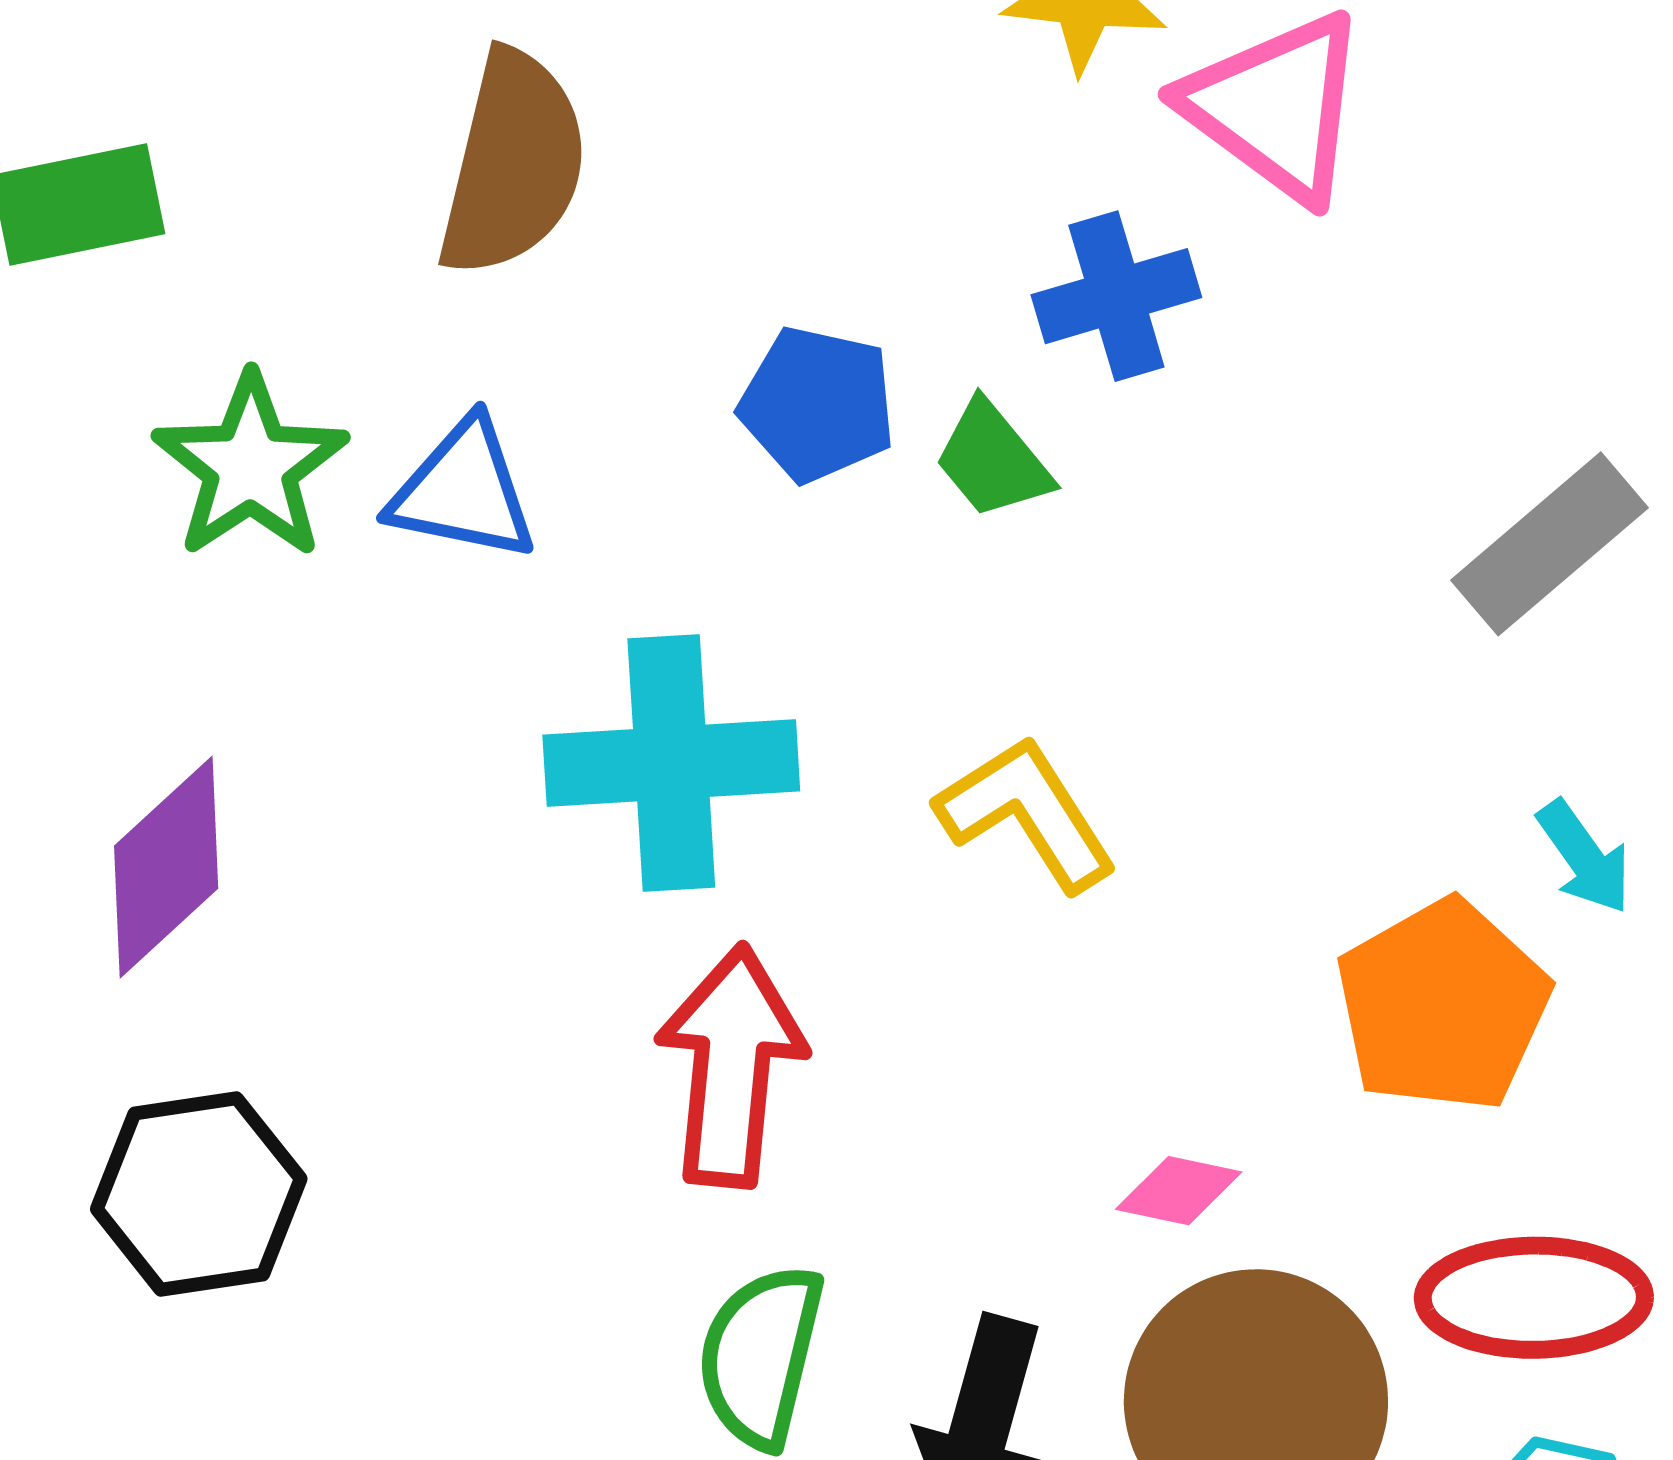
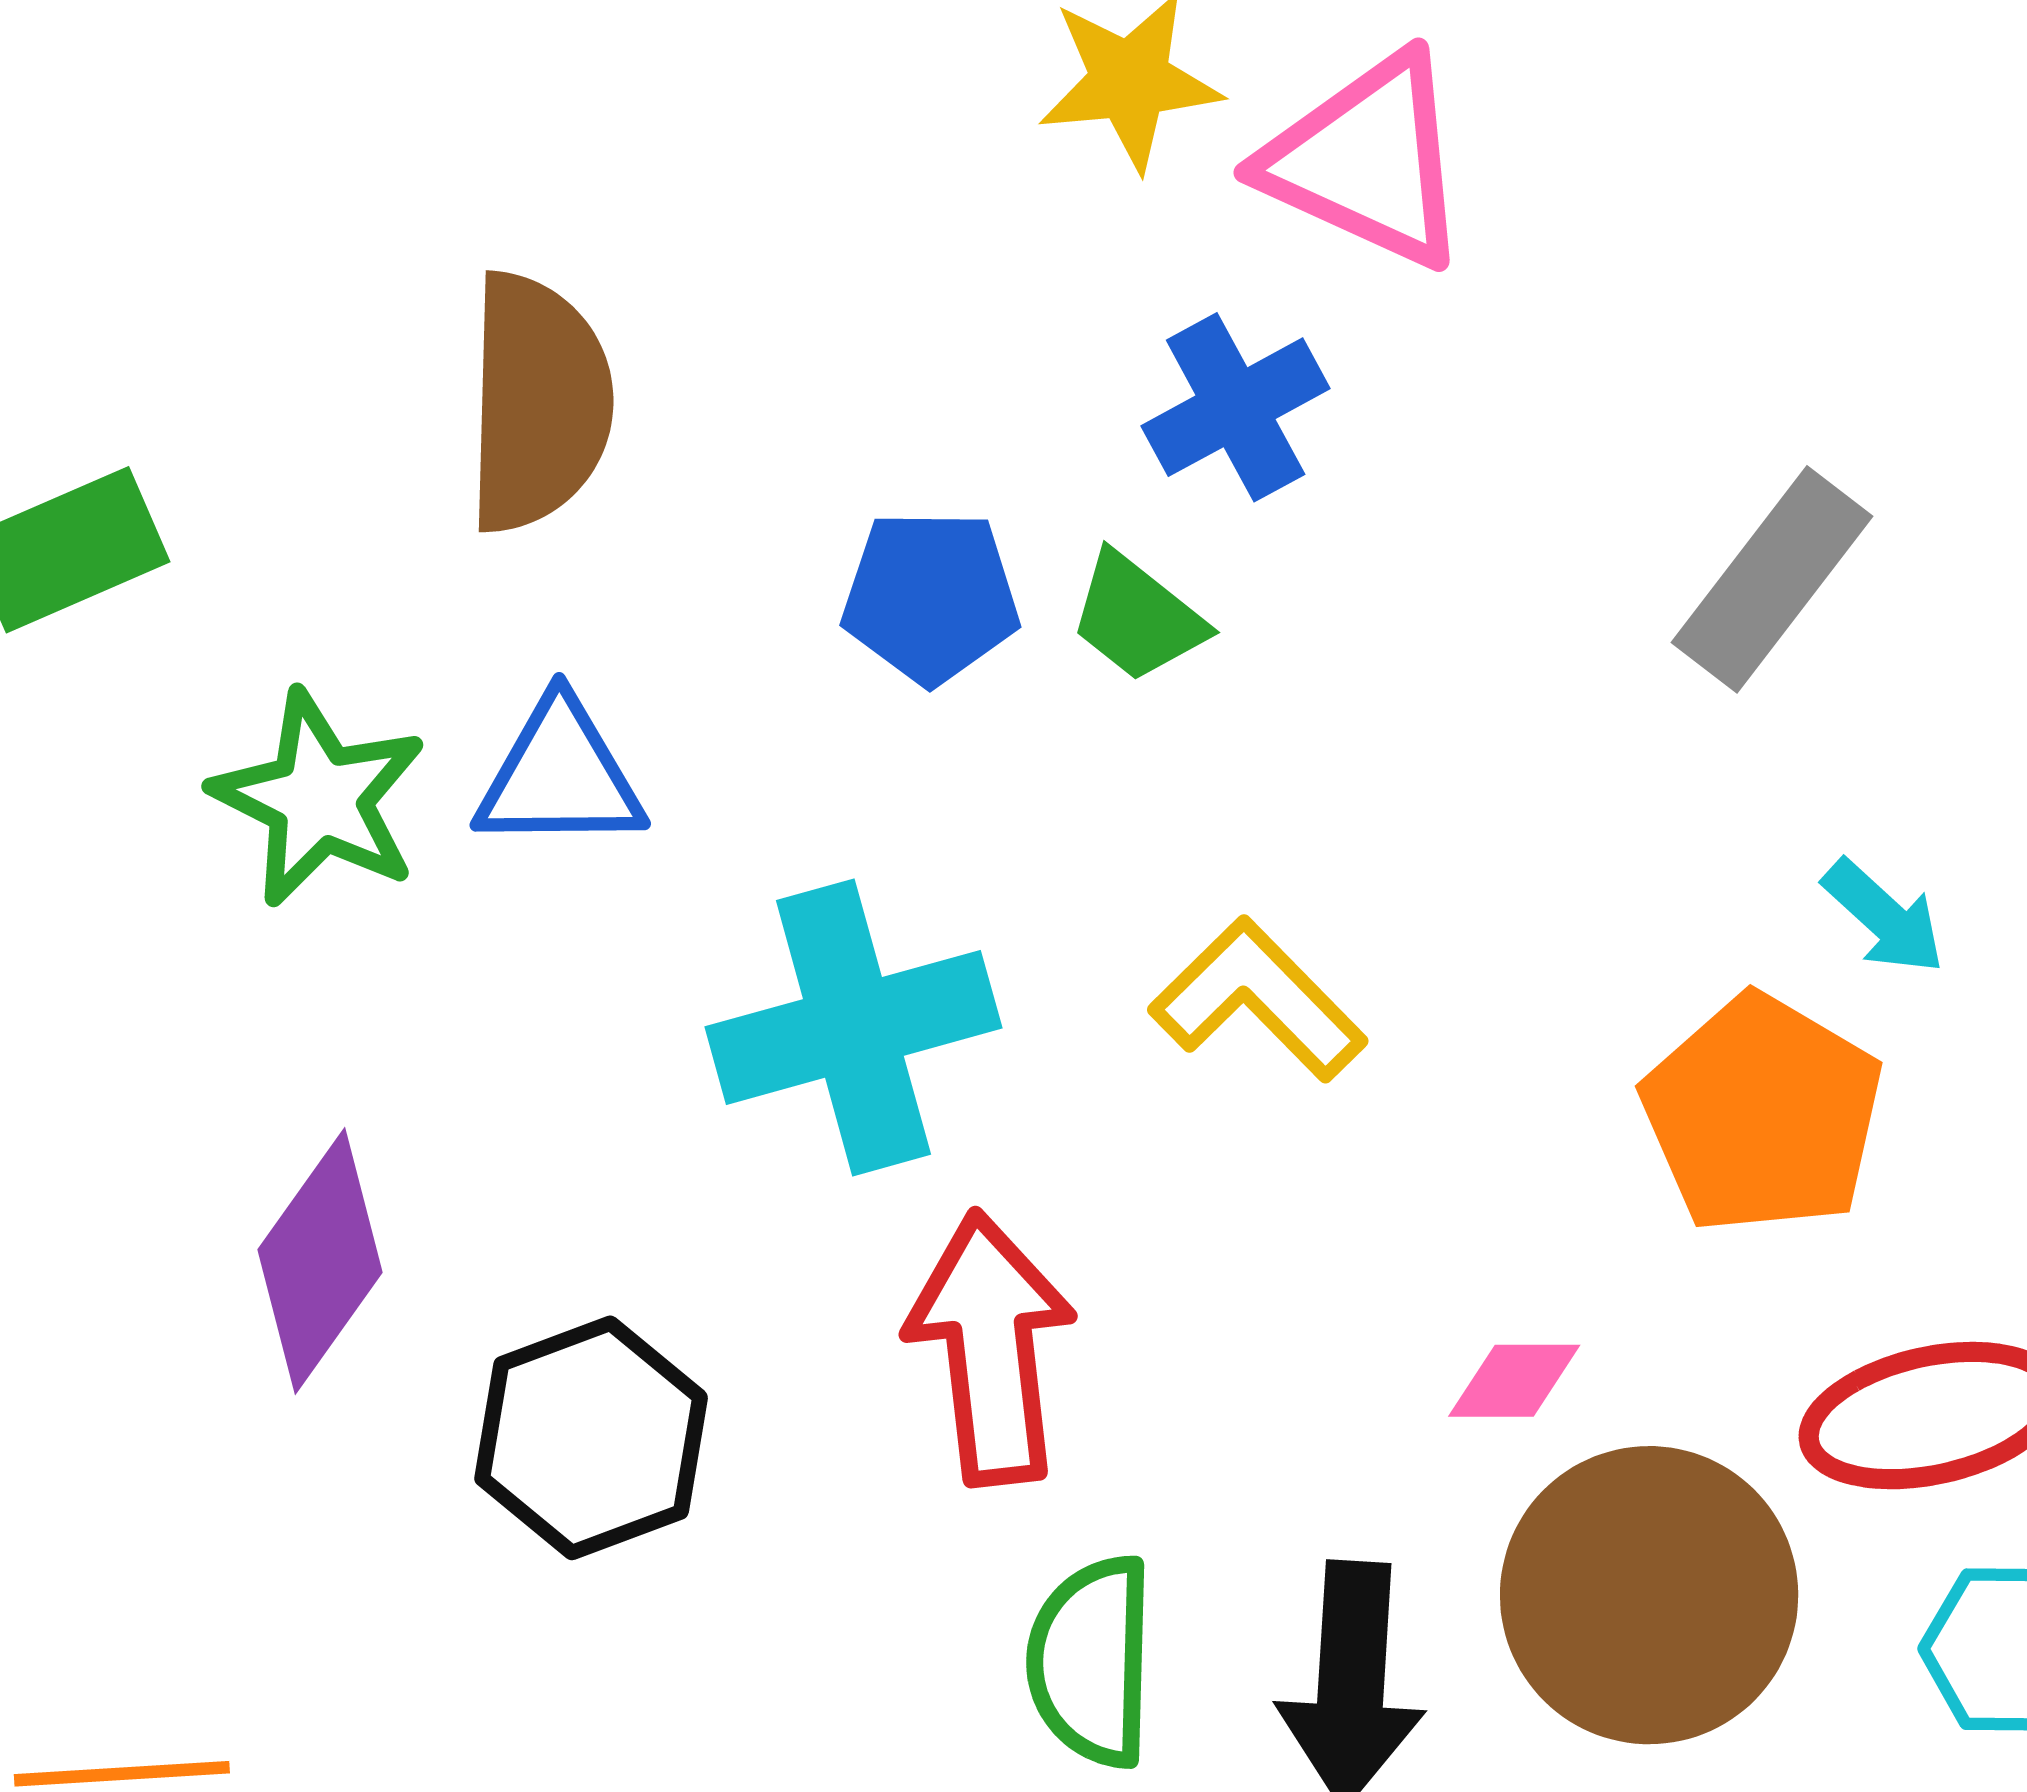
black hexagon: (199, 1194) -> (591, 1438), moved

